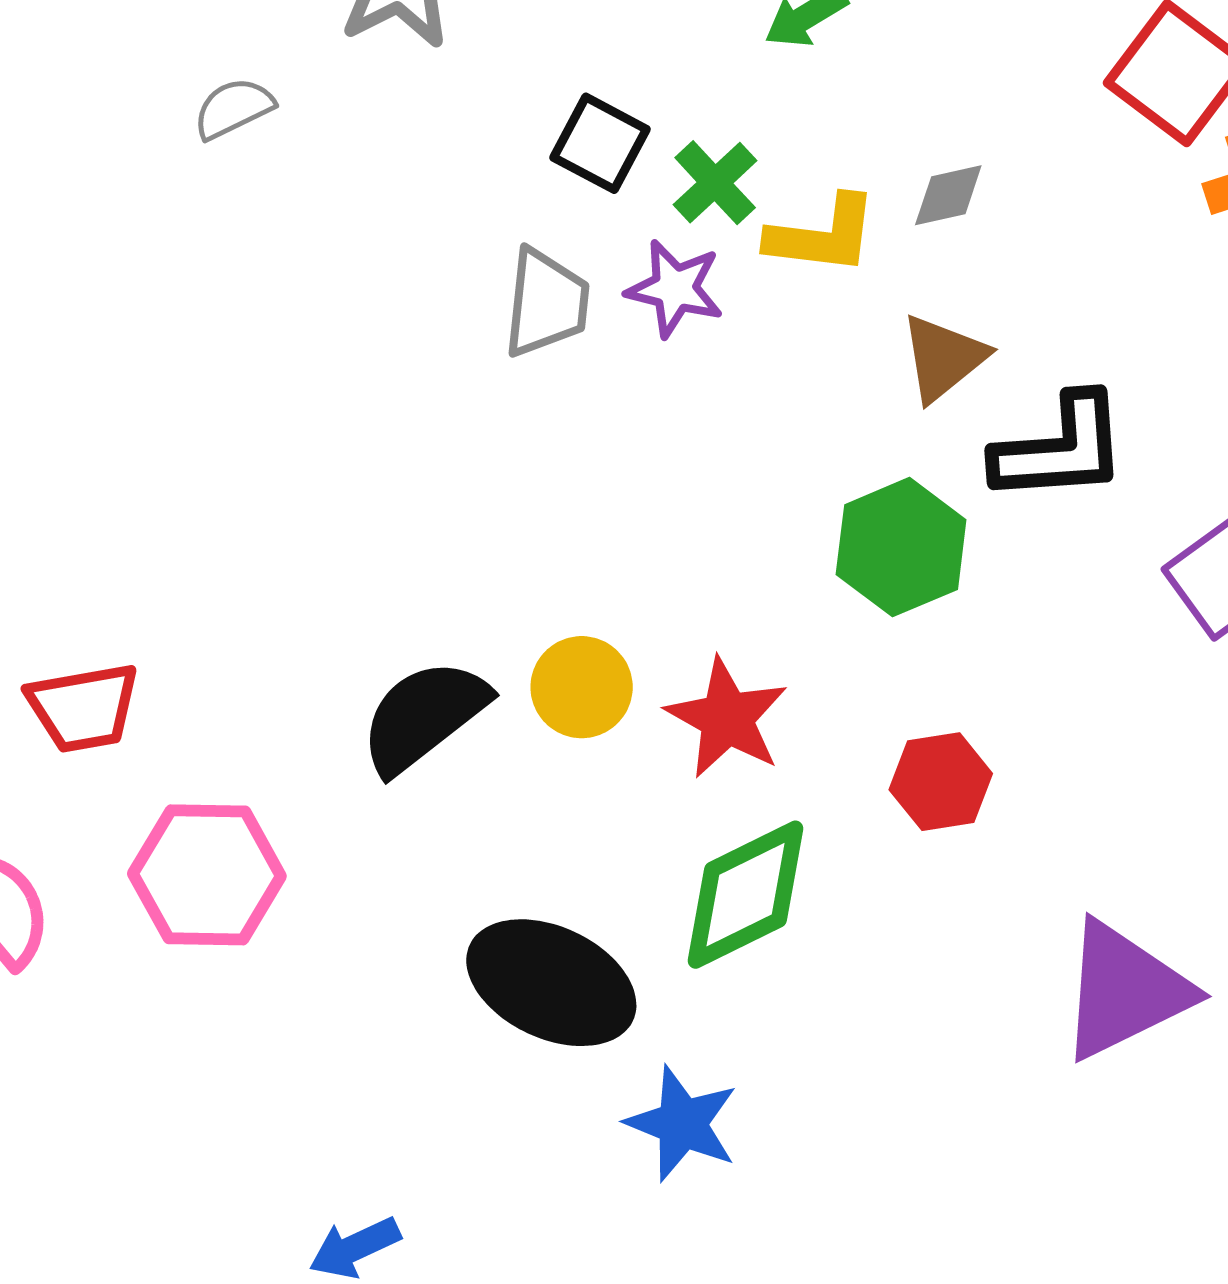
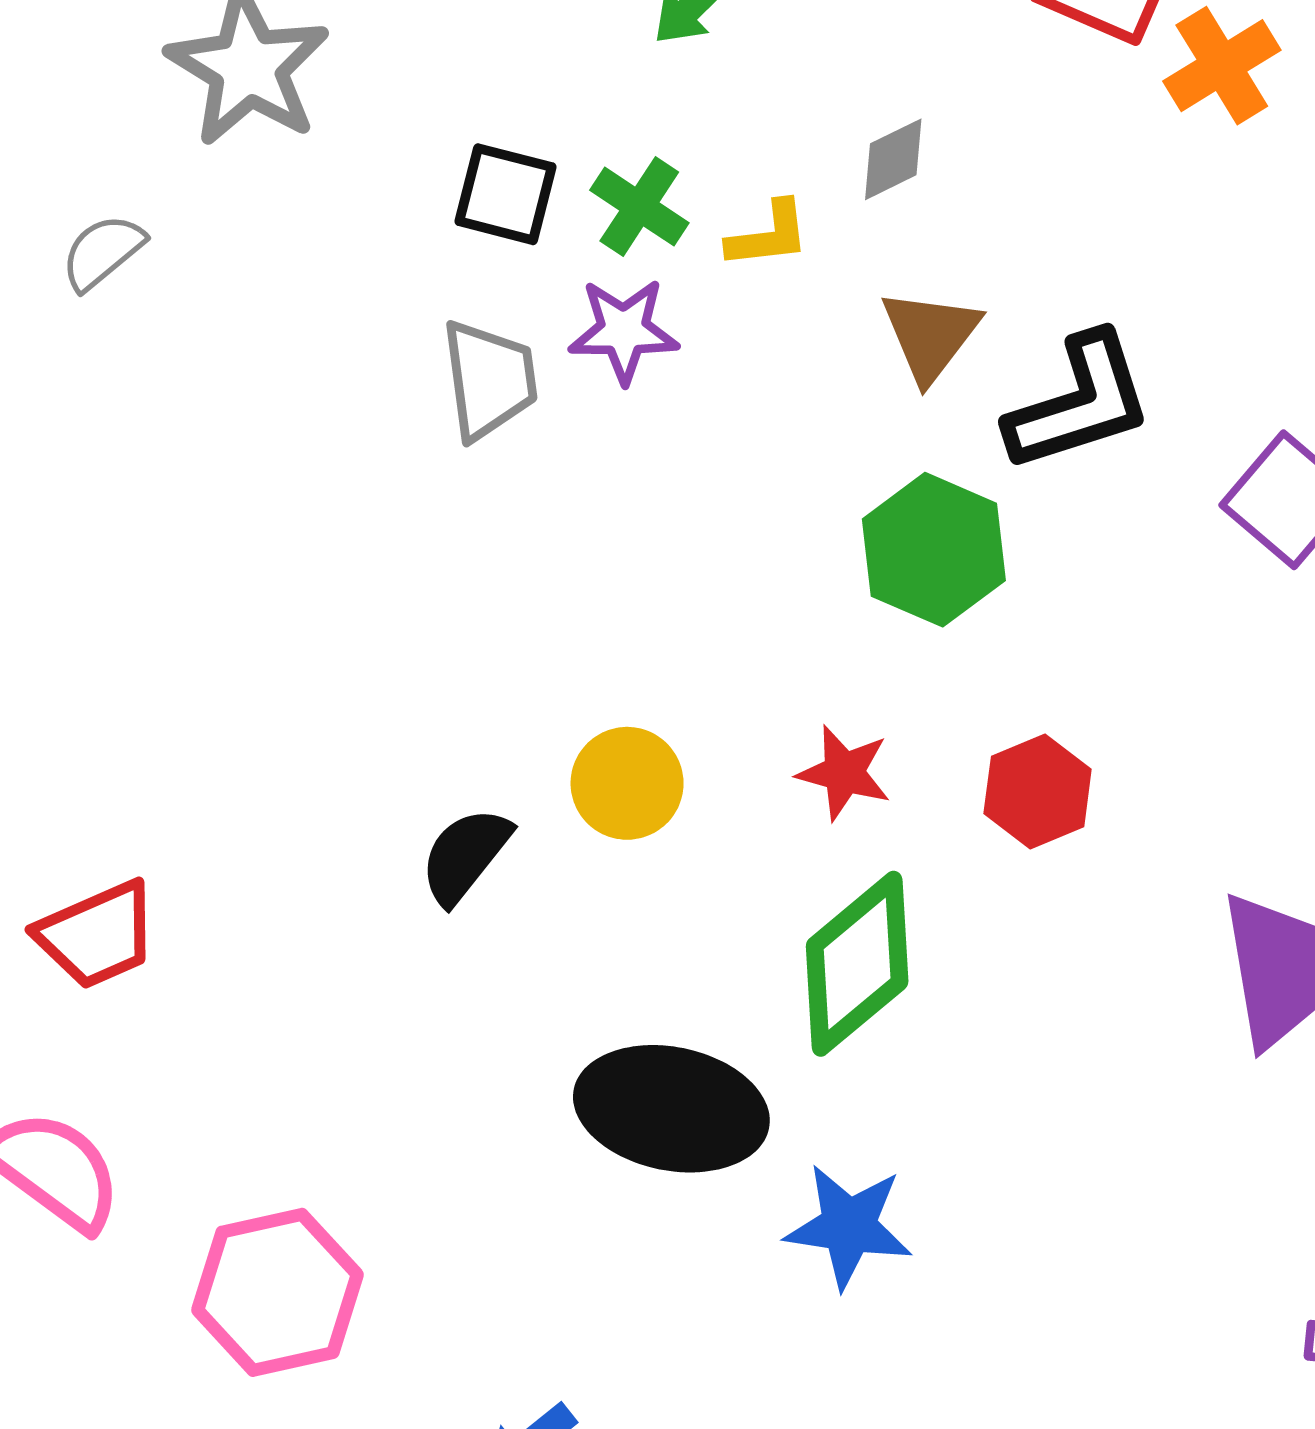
yellow L-shape: (822, 235) -> (768, 235), size x0.7
black semicircle: (424, 716) -> (465, 855), size x0.7
red star: (727, 718) -> (844, 773), moved, size x0.7
pink hexagon: (207, 875) -> (277, 1292), moved

